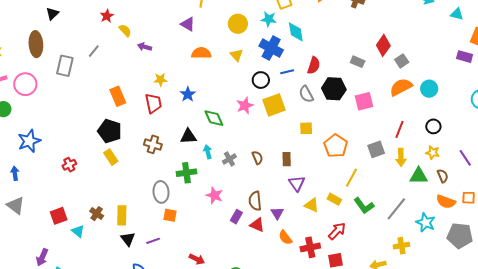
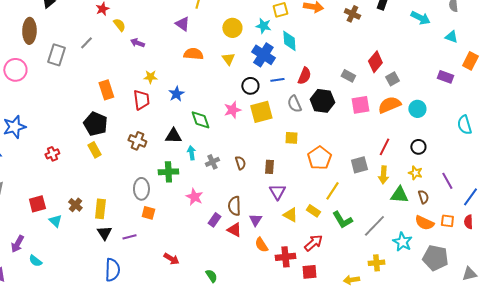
purple rectangle: (465, 57) -> (445, 77), moved
pink square: (364, 101) -> (360, 105), moved

